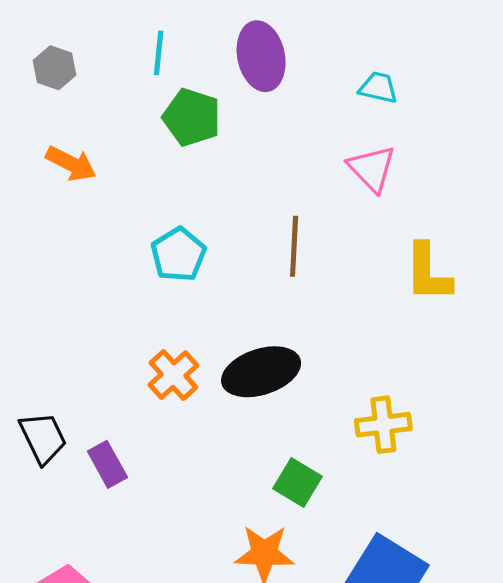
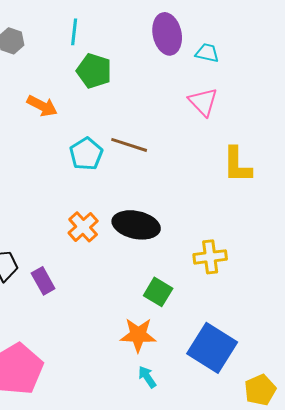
purple ellipse: (261, 56) -> (167, 34), moved
orange arrow: (71, 164) -> (42, 106), moved
brown line: (294, 246) -> (129, 145), moved, turned -75
black ellipse: (261, 372) -> (136, 225), turned 30

